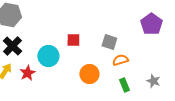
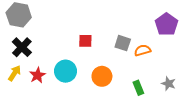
cyan circle: (48, 56) -> (66, 71), moved
orange semicircle: (120, 60) -> (143, 50), moved

